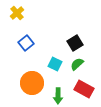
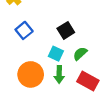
black square: (75, 43) -> (66, 30), moved
green arrow: (58, 96) -> (59, 74), moved

